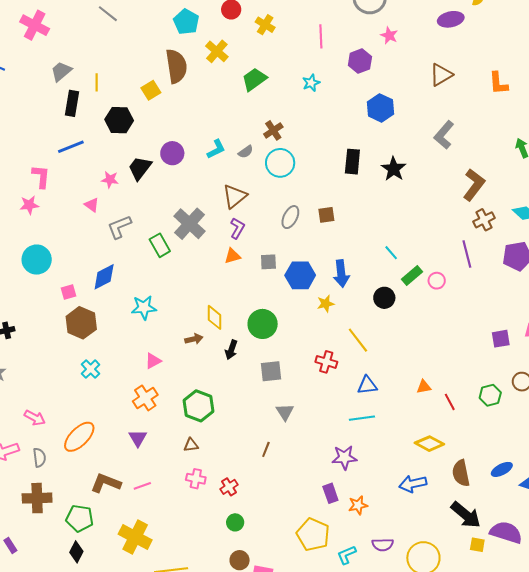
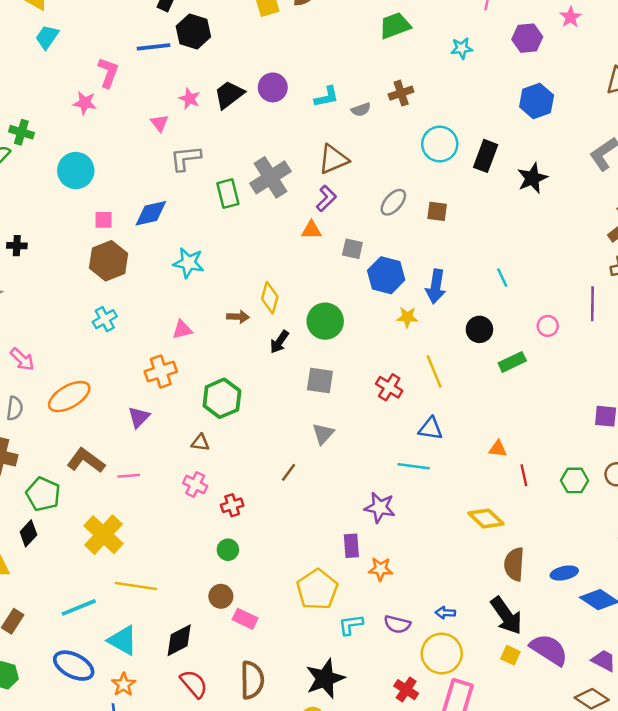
black hexagon: (119, 120) -> (193, 32), moved
cyan circle: (280, 163) -> (440, 144), moved
green rectangle: (412, 275) -> (512, 362), moved
blue arrow: (413, 484) -> (445, 613), moved, size x0.6

